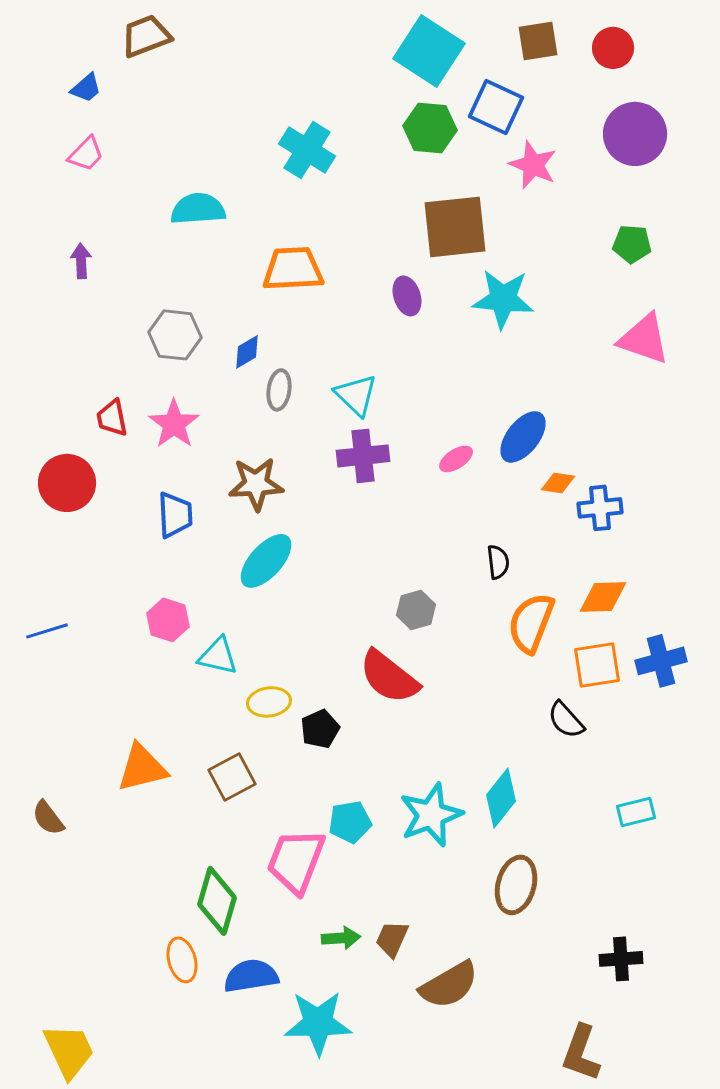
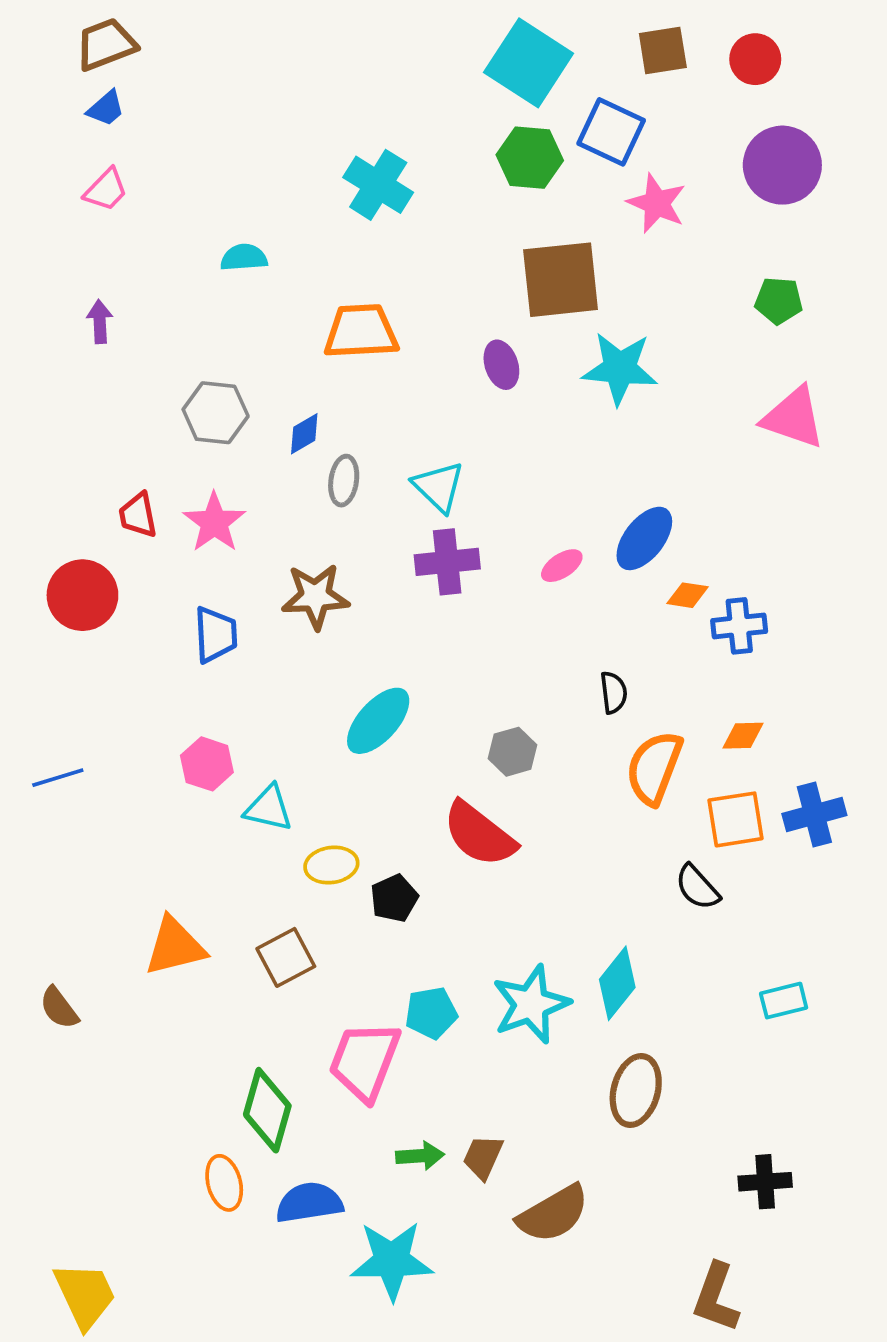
brown trapezoid: (146, 36) -> (106, 44), moved
cyan semicircle: (198, 209) -> (244, 258), size x0.7
cyan ellipse: (266, 561) -> (378, 721), moved
orange diamond: (603, 597) -> (743, 736), size x0.7

